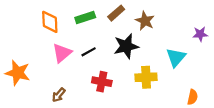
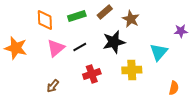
orange star: (18, 73) -> (16, 48), moved
red cross: (102, 82) -> (92, 74), turned -30

